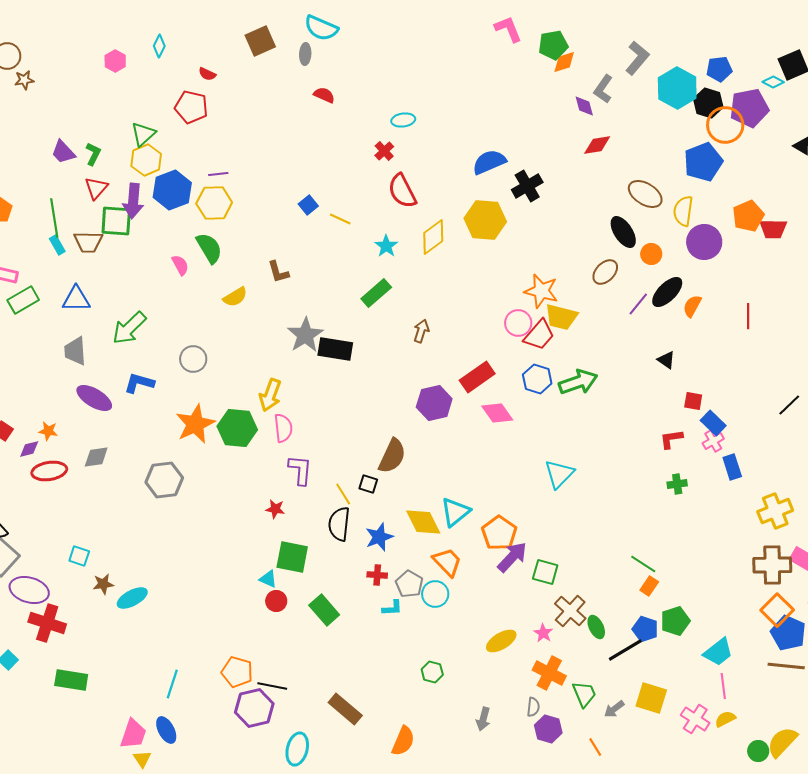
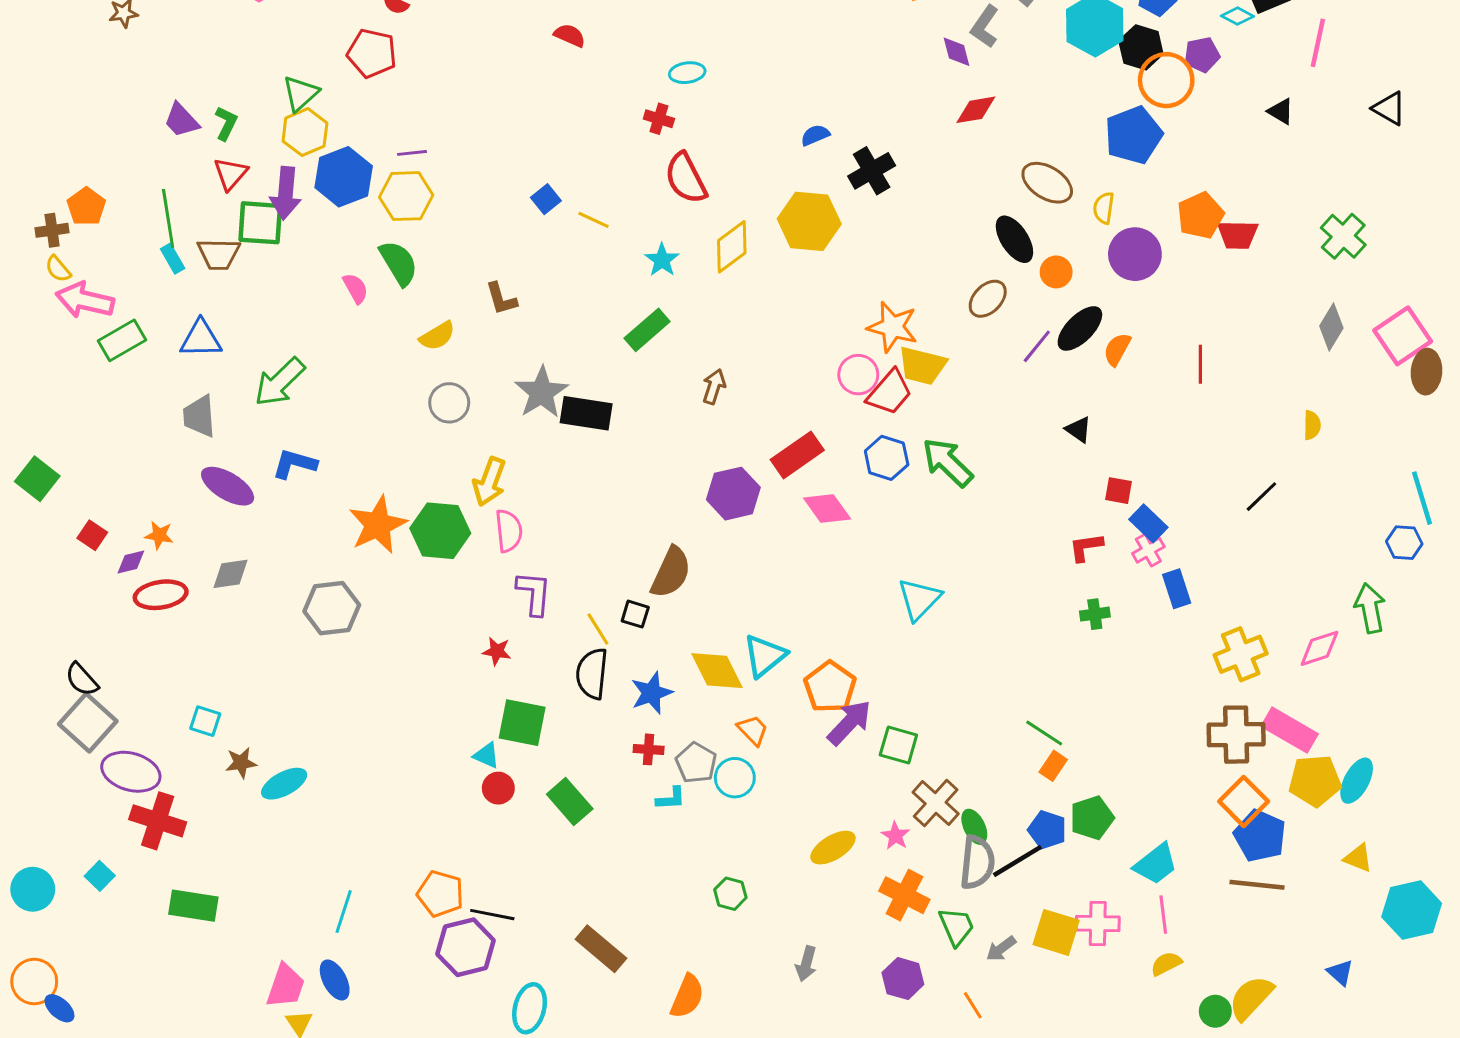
purple pentagon: (749, 108) -> (1202, 55), size x0.6
red cross: (384, 151) -> (659, 119), turned -30
blue semicircle: (489, 162) -> (815, 135), size x0.6
yellow semicircle: (683, 211) -> (1104, 208), size x0.7
gray circle: (193, 359) -> (449, 403), moved
green arrow: (578, 382) -> (948, 462), turned -117
orange trapezoid: (447, 562) -> (753, 730), size x0.7
gray semicircle: (533, 707) -> (977, 862), moved, size x1.8
pink cross: (695, 719) -> (1098, 923), moved, turned -32

